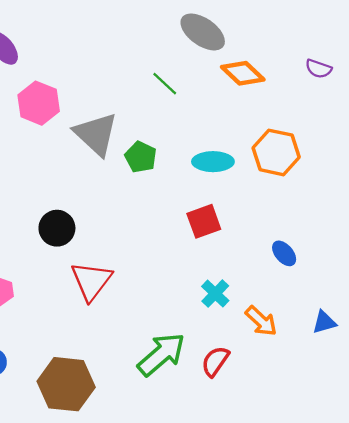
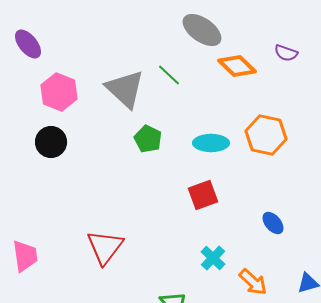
purple semicircle: (319, 69) -> (286, 53), moved
gray triangle: (96, 134) -> (125, 89), moved
black circle: (57, 228) -> (51, 142), moved

